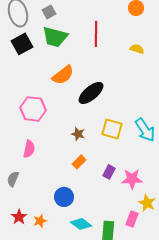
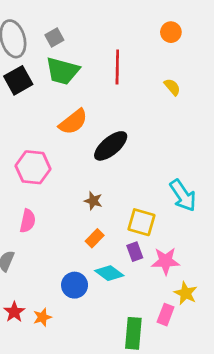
yellow semicircle: (137, 49) -> (172, 87), turned 32
yellow square: (112, 129) -> (141, 222), moved
purple rectangle: (109, 172) -> (135, 252), turned -48
cyan diamond: (81, 224) -> (109, 273), moved

